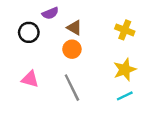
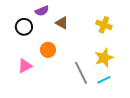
orange circle: (72, 49) -> (48, 50), moved
pink triangle: (30, 79) -> (25, 66), turned -42
gray line: (72, 88) -> (81, 73), moved

